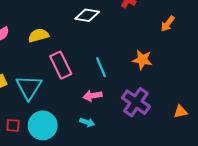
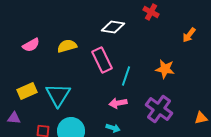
pink rectangle: (61, 65) -> (102, 60), moved
cyan line: (101, 67) -> (126, 76), turned 42

